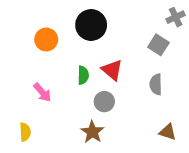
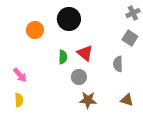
gray square: (158, 45) -> (130, 38), moved
pink arrow: (42, 92) -> (20, 75), moved
brown star: (92, 132) -> (88, 100), moved, turned -30

